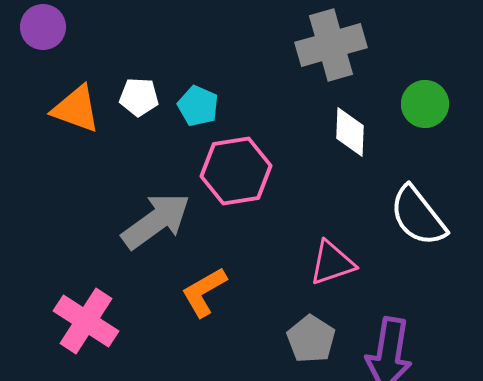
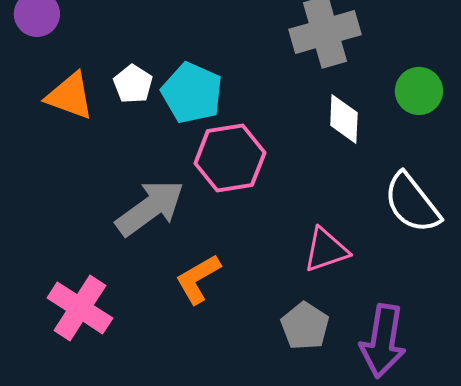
white pentagon: (139, 97) -> (133, 84), turned 30
cyan pentagon: (198, 106) -> (192, 93), size x1.5

